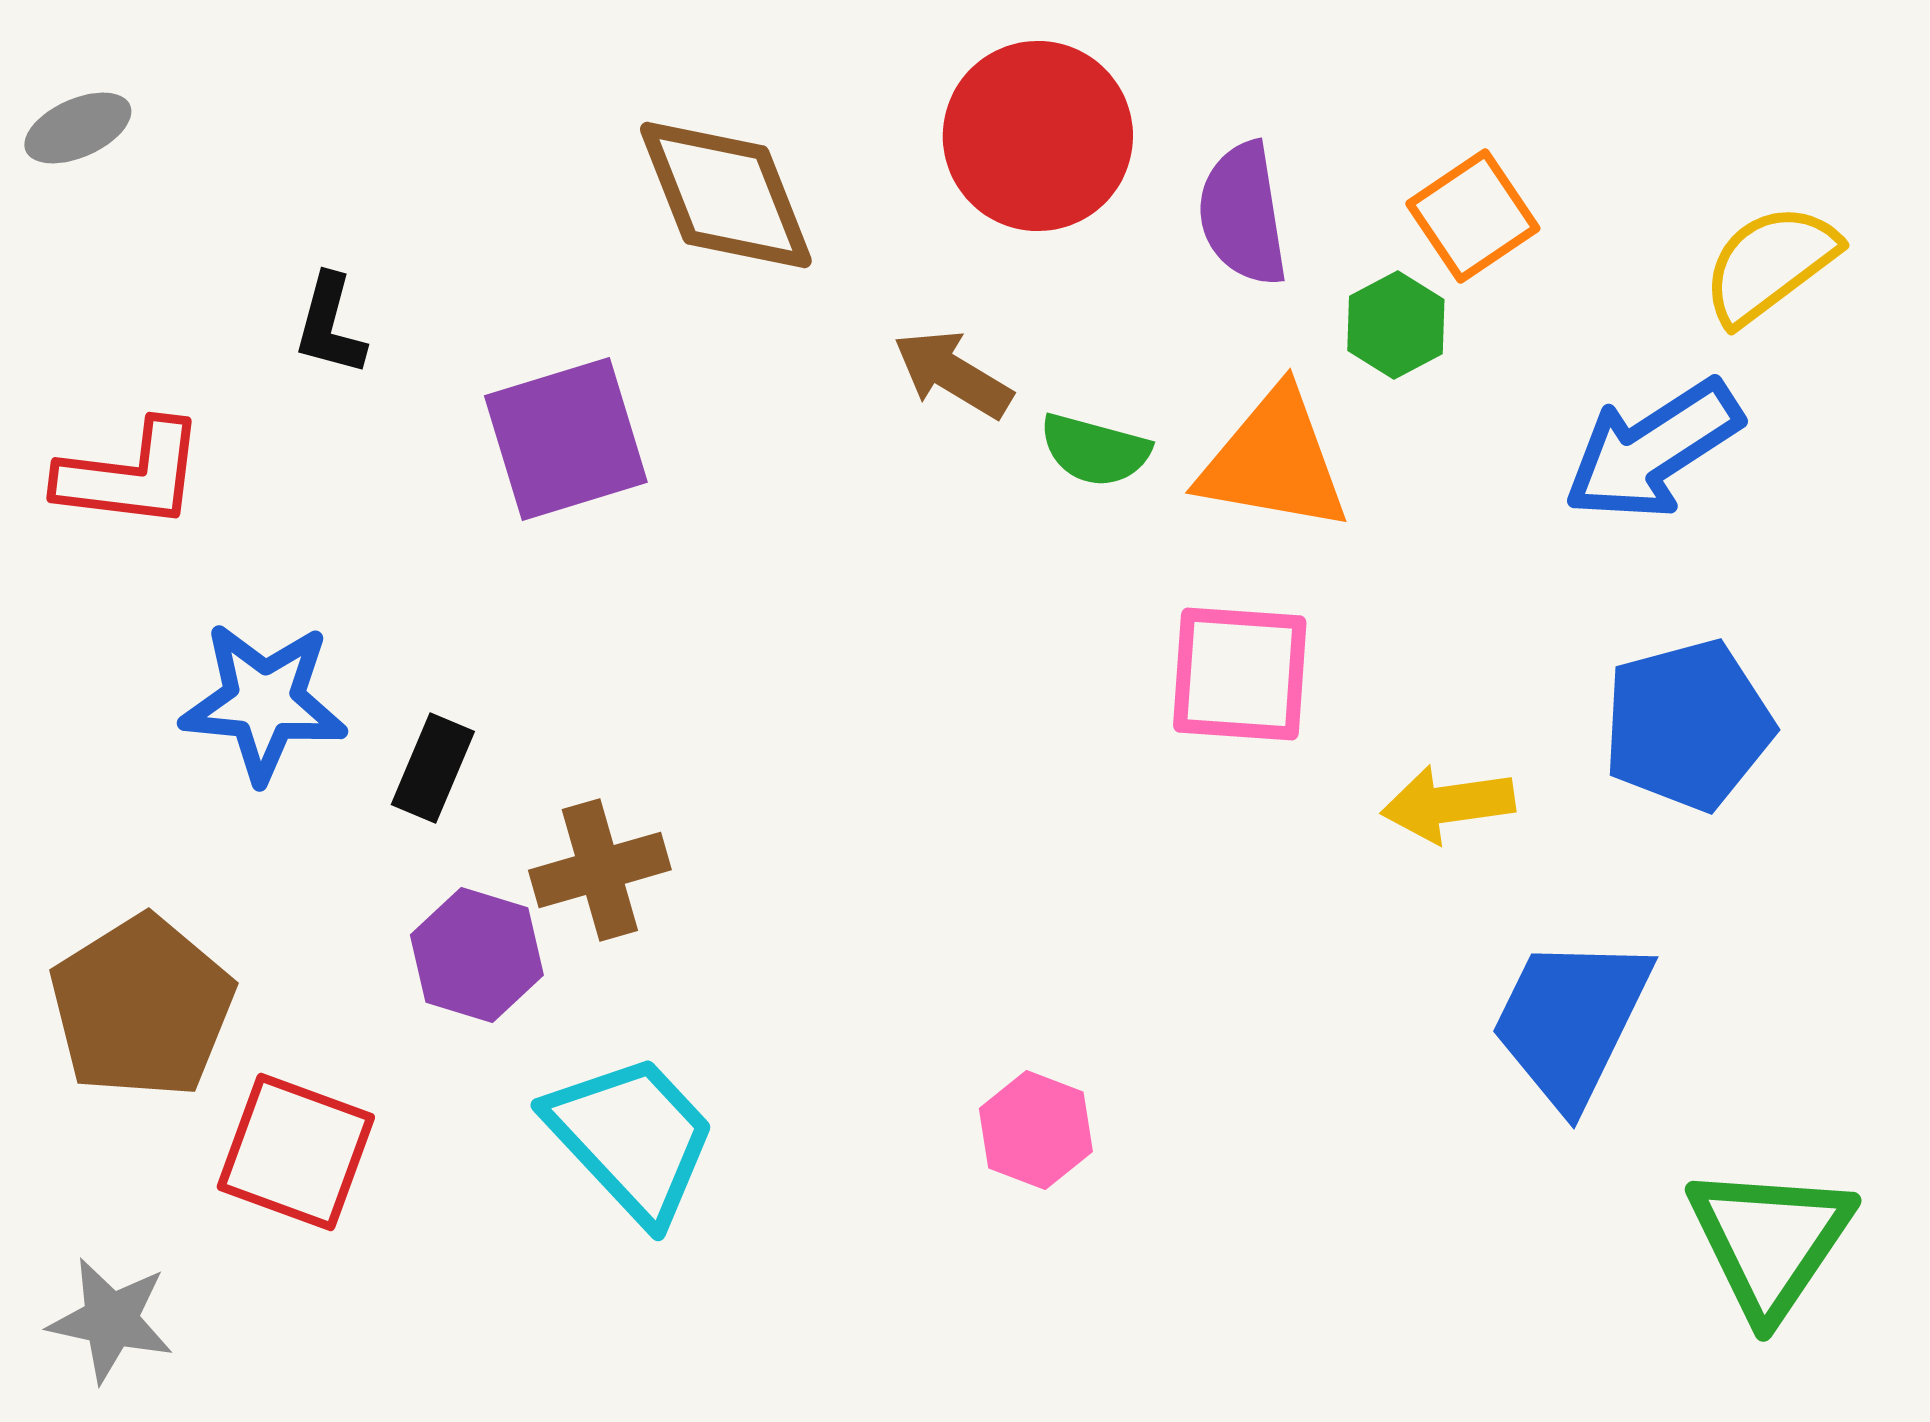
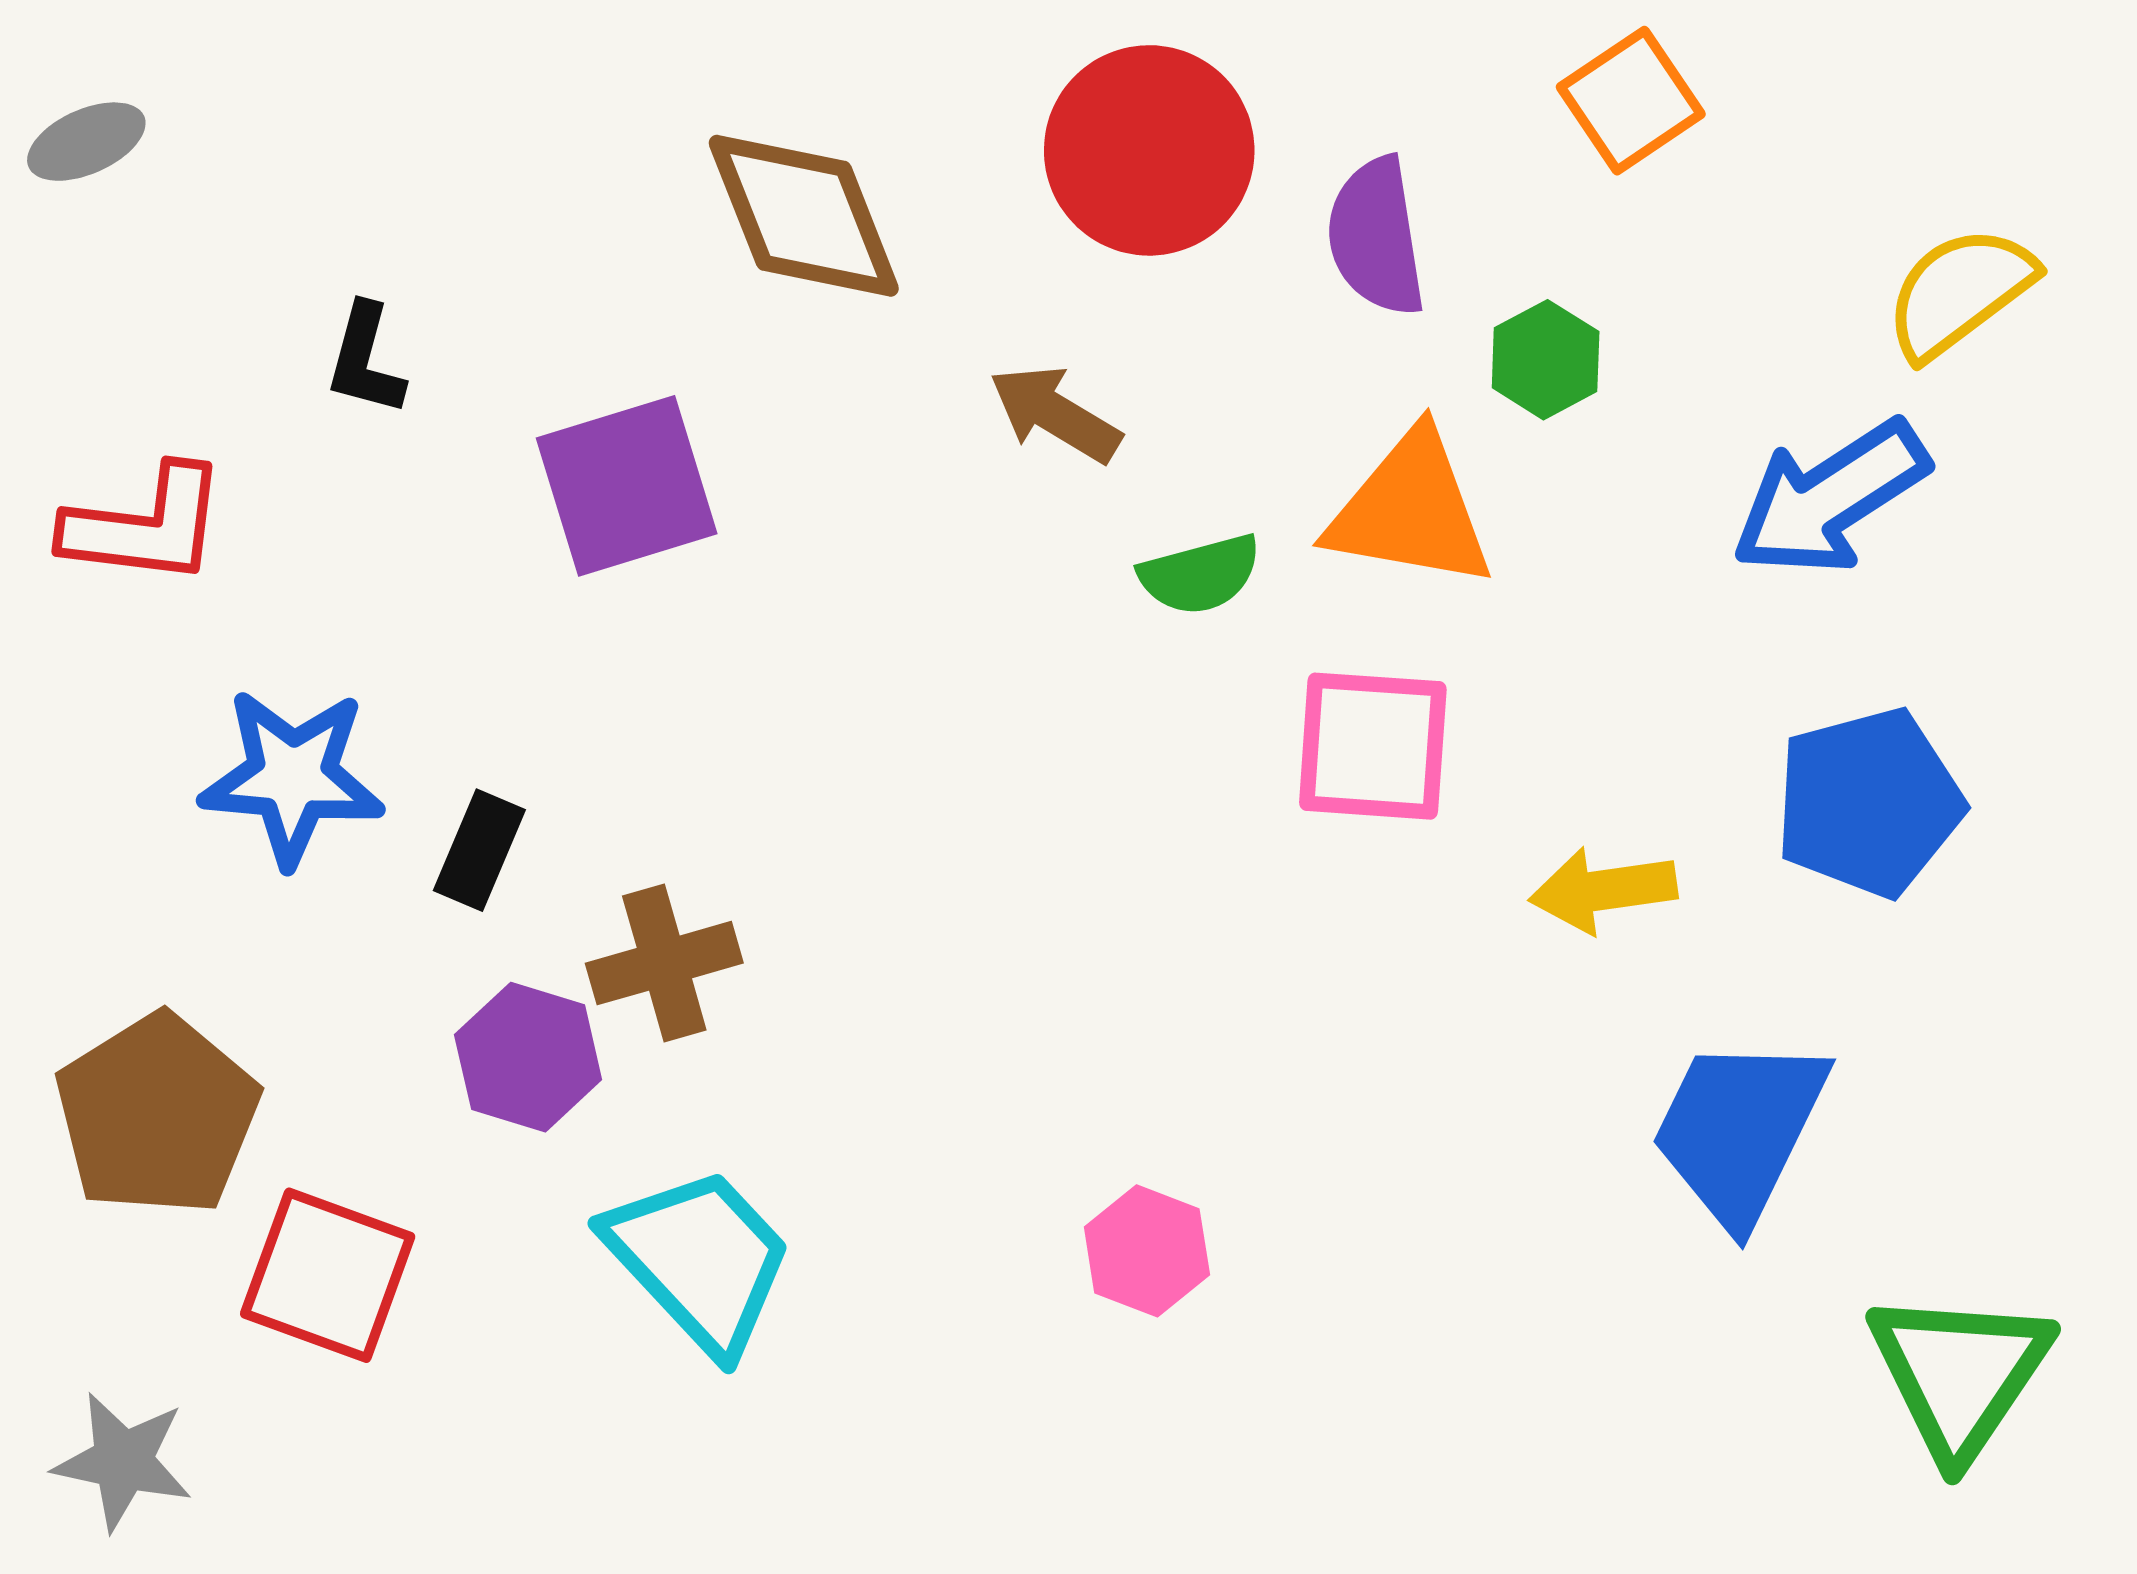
orange square: (1473, 216) -> (1631, 101), moved
green semicircle: (1095, 450) -> (1200, 574), moved, turned -30

